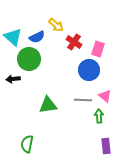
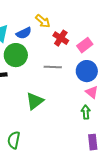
pink rectangle: (98, 49) -> (85, 45), turned 35
blue circle: (89, 70) -> (87, 71), moved
gray line: (83, 100) -> (53, 67), moved
green triangle: (48, 105) -> (35, 101), turned -30

